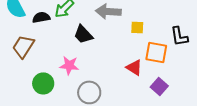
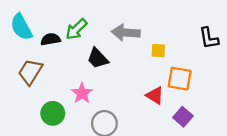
black L-shape: (179, 36) -> (209, 38), moved
pink star: (69, 65) -> (82, 93), turned 30

